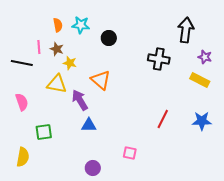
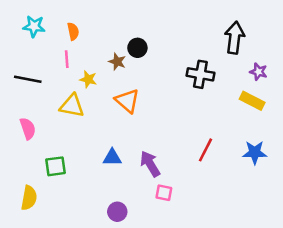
cyan star: (81, 25) -> (34, 26), moved
pink line: (39, 47) -> (67, 59), moved
brown star: (57, 49) -> (117, 62), moved
purple arrow: (80, 100) -> (150, 164), moved

